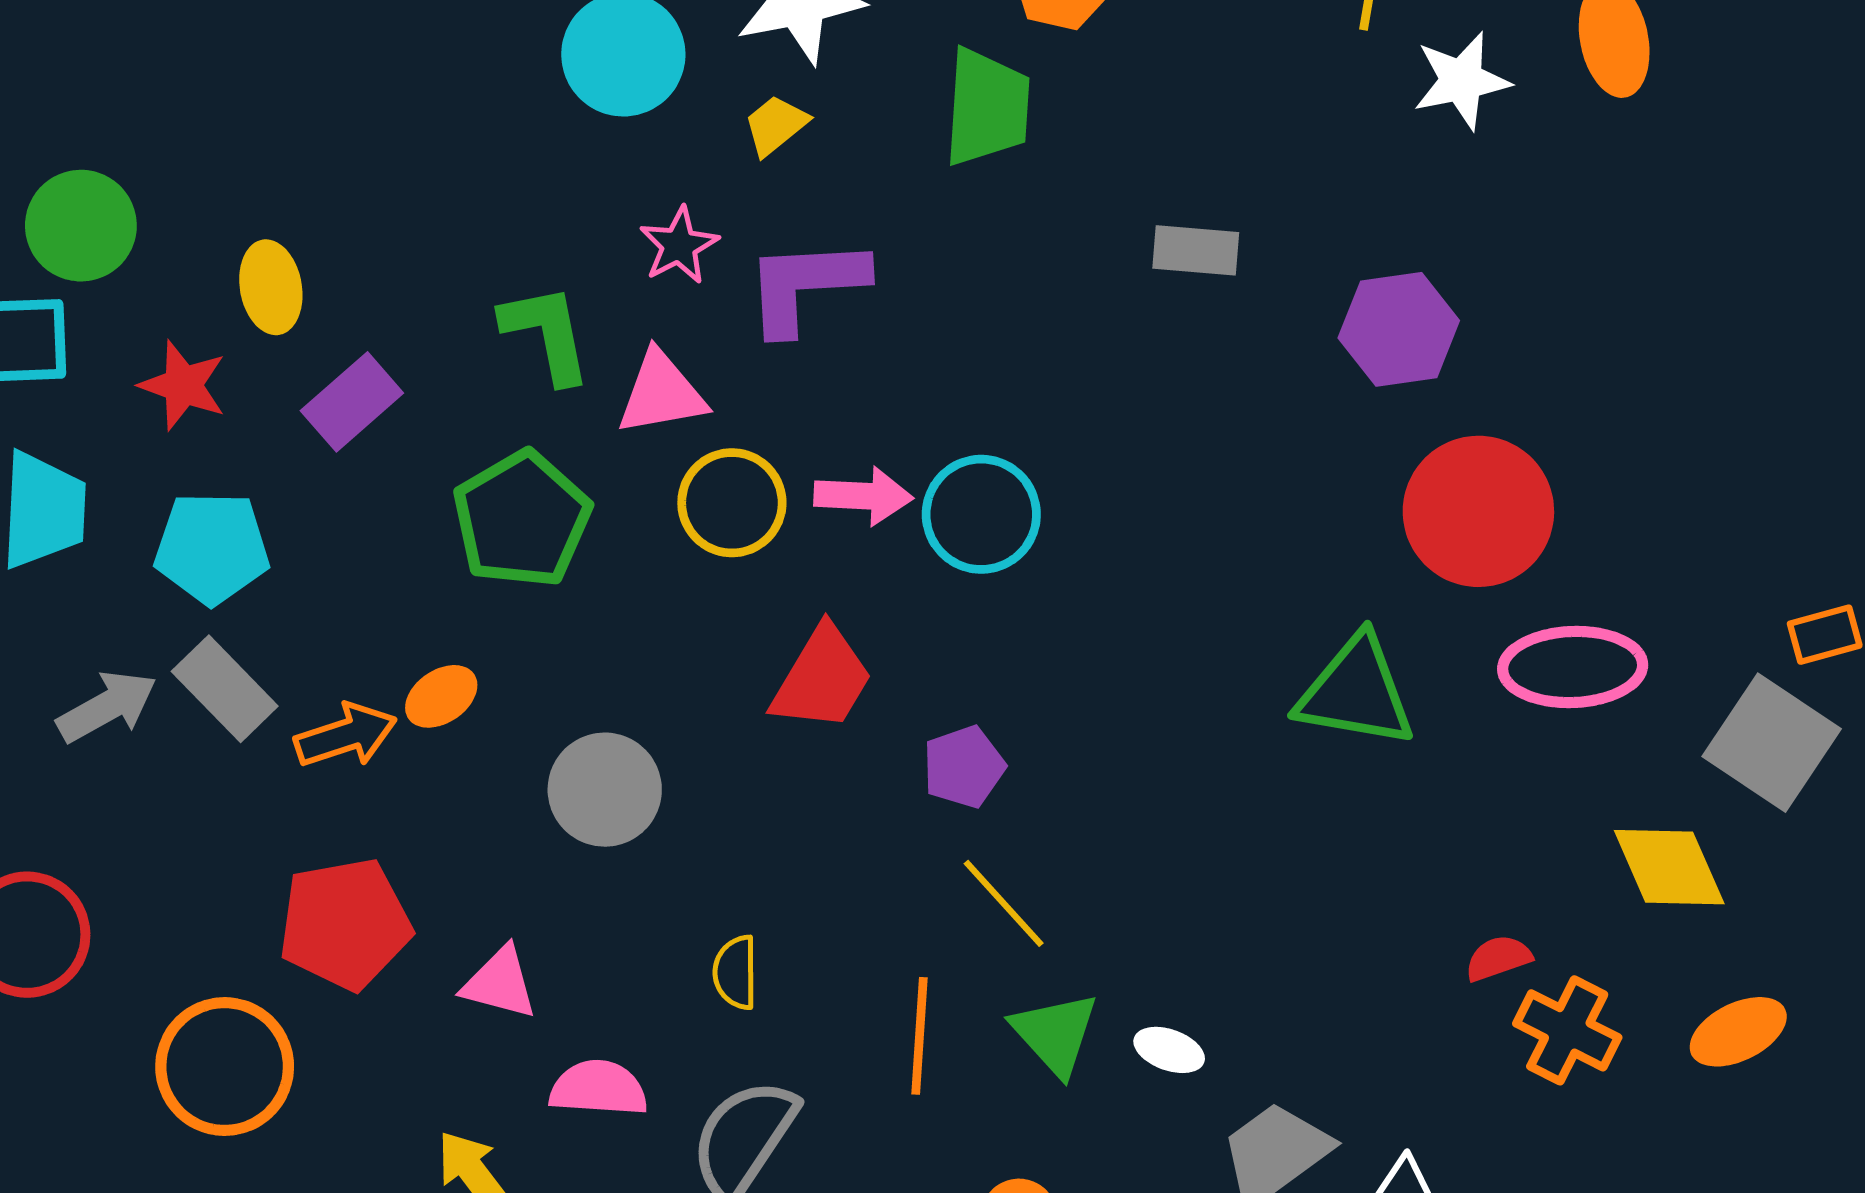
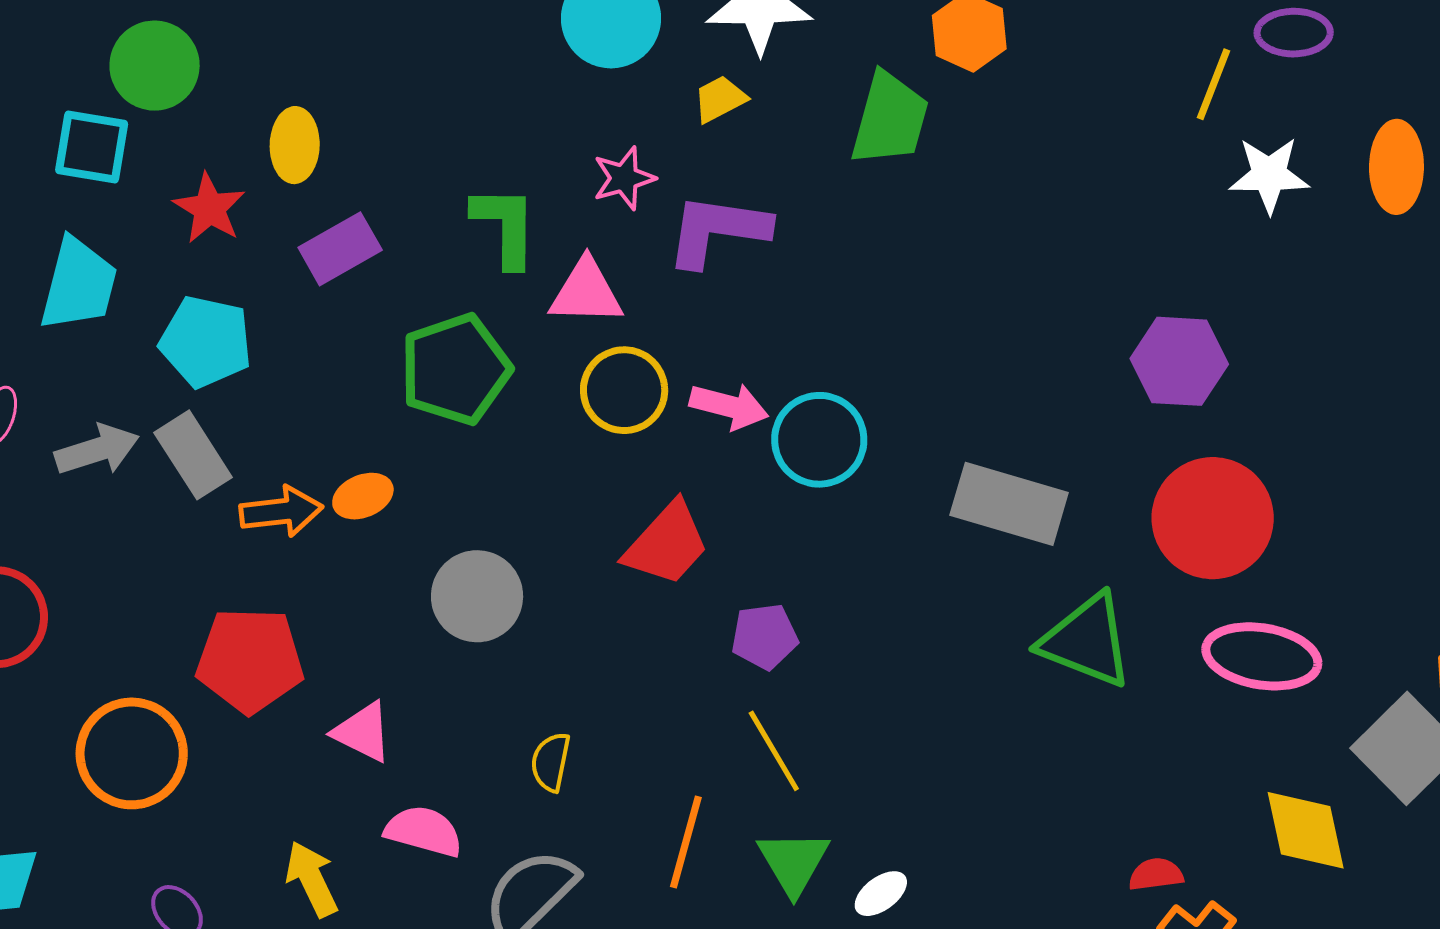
gray rectangle: (1196, 250) -> (1009, 504), moved, size x1.6
white ellipse: (1169, 1050) -> (881, 894), turned -68

